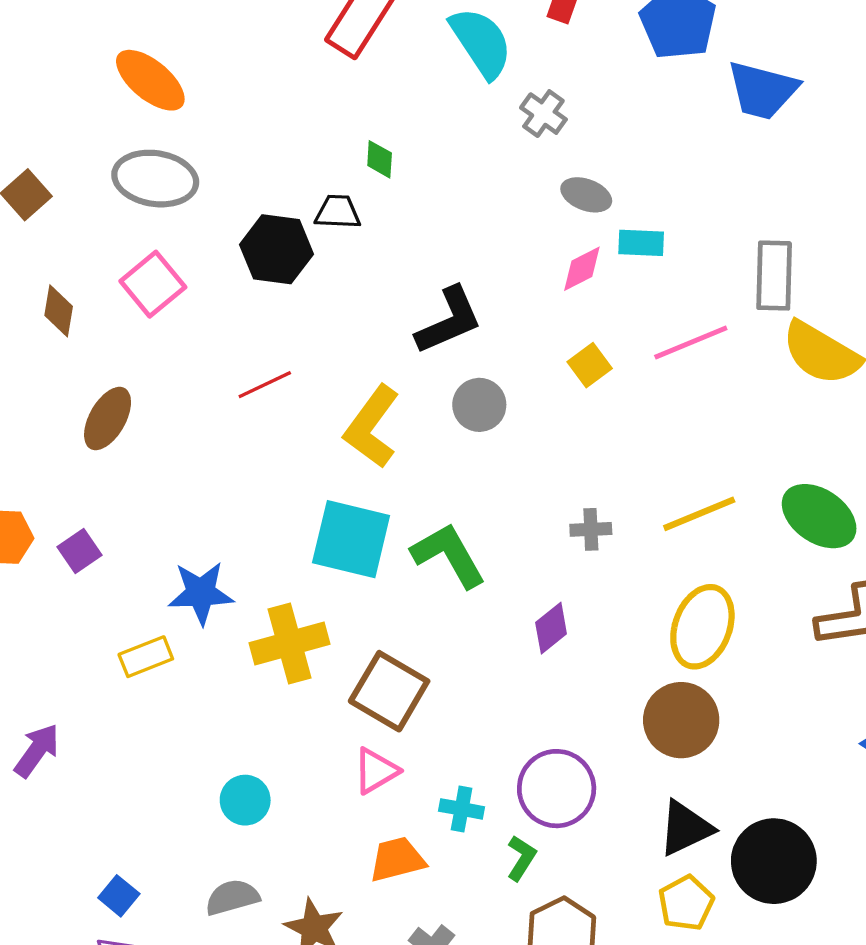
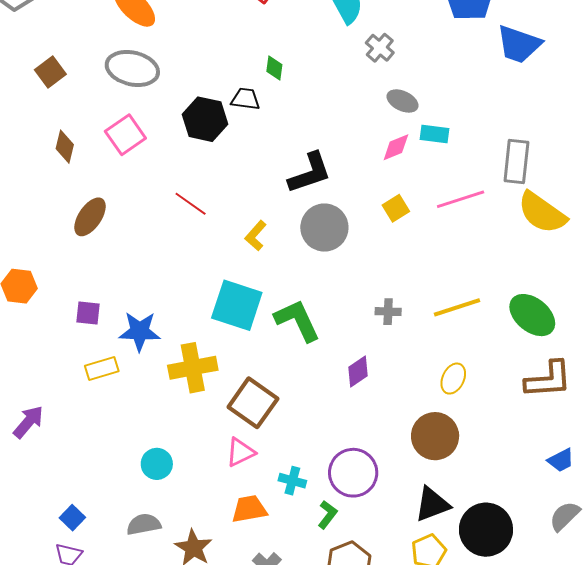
red line: (265, 385) -> (191, 204), turned 56
gray circle: (479, 405) -> (324, 228), size x1.4
yellow L-shape: (372, 427) -> (256, 236), size x0.6
purple square: (80, 551) -> (88, 313), moved, turned 36
yellow ellipse: (702, 627) -> (453, 379), size x0.6

